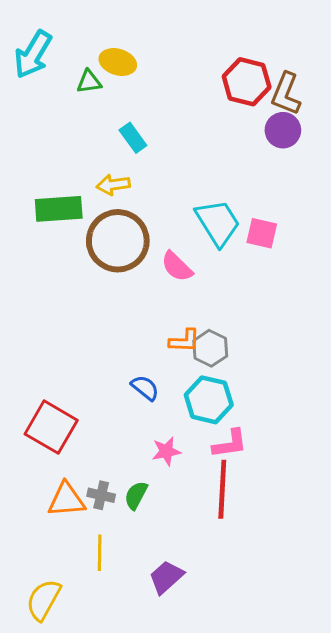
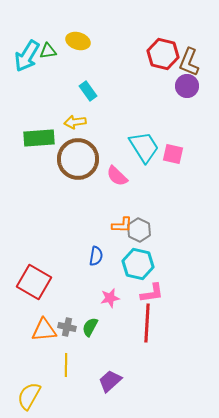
cyan arrow: (33, 54) -> (27, 56), moved
green triangle: (89, 82) -> (48, 51), moved
blue semicircle: (145, 388) -> (96, 256), turned 60

